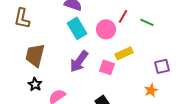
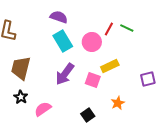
green line: (147, 22) -> (127, 28), moved
orange star: (151, 90) -> (118, 103), moved

